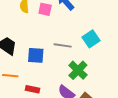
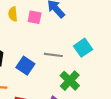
blue square: (36, 55) -> (25, 66), turned 30

